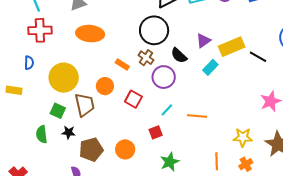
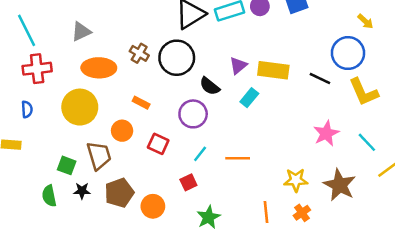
yellow rectangle: (232, 47) -> (273, 70), turned 35
black line: (258, 57) -> (320, 78), moved
brown cross: (146, 58) -> (139, 53), moved
yellow circle: (64, 78) -> (80, 107), moved
brown pentagon: (91, 150) -> (119, 193), moved

